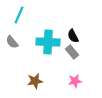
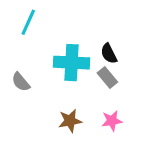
gray semicircle: (12, 42) -> (21, 82), moved
brown star: (35, 81) -> (70, 121), moved

